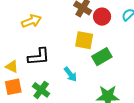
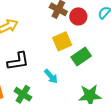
yellow square: (84, 40) -> (62, 41), turned -30

